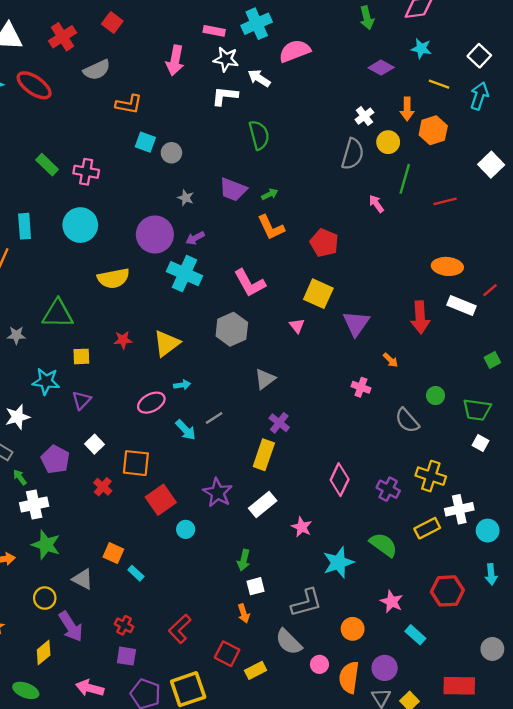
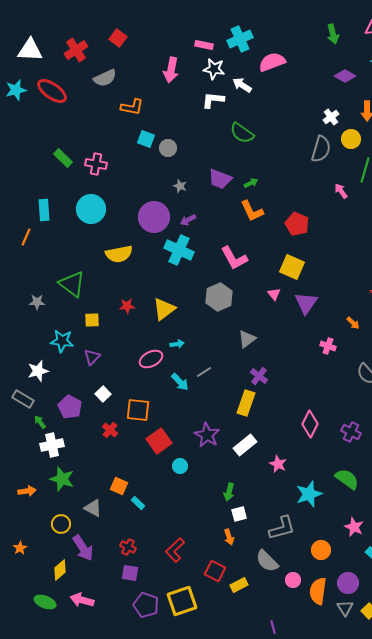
green semicircle: (259, 135) -> (242, 133), turned 140
green triangle: (58, 314) -> (72, 284), turned 36
purple triangle: (356, 323) -> (306, 303), moved
pink arrow: (90, 688) -> (82, 600), moved

